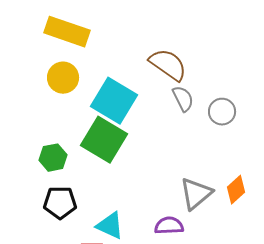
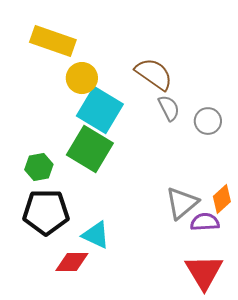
yellow circle: (63, 78) -> (82, 78), moved
black pentagon: (60, 203) -> (46, 212), size x1.4
purple semicircle: (169, 226) -> (205, 222), moved

